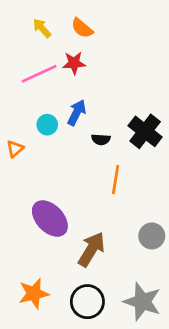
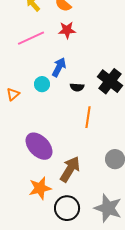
red star: (74, 63) -> (67, 30), moved
cyan circle: (47, 125) -> (42, 84), moved
orange star: (34, 294) -> (40, 188), moved

